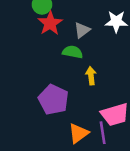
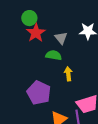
gray triangle: (82, 30) -> (61, 38), turned -32

